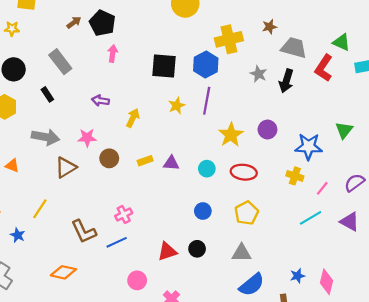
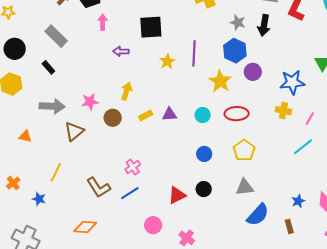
blue hexagon: (206, 65) -> (235, 51), moved
purple arrow: (100, 101) -> (121, 51), moved
yellow arrow: (133, 118) -> (127, 91), moved

